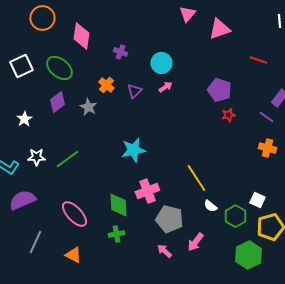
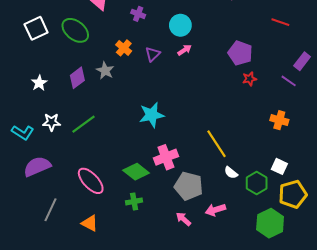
purple diamond: (57, 102) -> (77, 78), moved
orange cross: (267, 148) -> (279, 120), moved
green diamond: (118, 205) -> (136, 172), turned -50
pink arrow: (195, 242) -> (215, 210), turned 36

